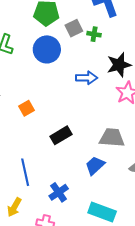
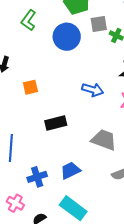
blue arrow: (87, 78) -> (93, 90), moved
blue trapezoid: (95, 166) -> (70, 170), moved

